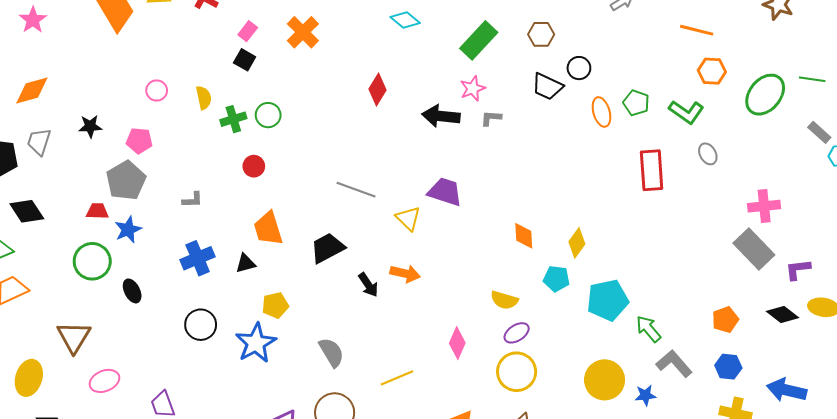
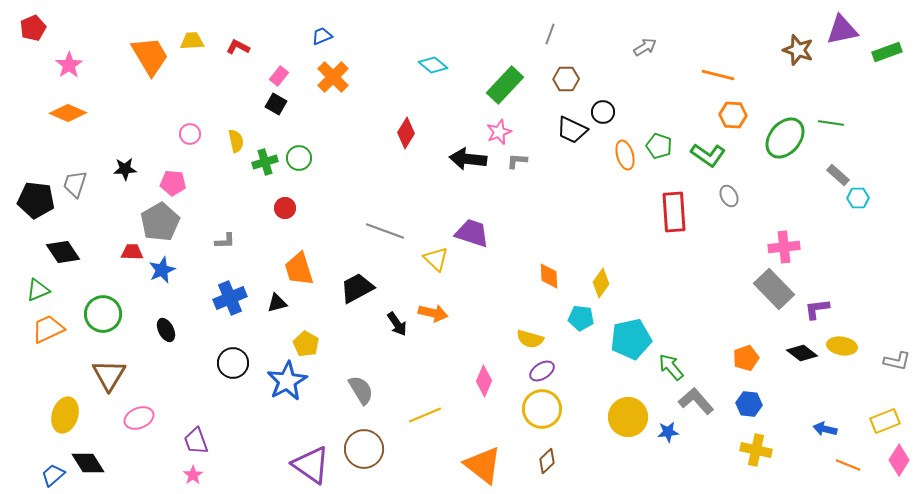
orange diamond: (32, 91) -> (68, 113), moved, turned 39
green circle: (92, 261) -> (103, 314), moved
yellow pentagon: (275, 305) -> (306, 344), turned -30
blue arrow: (787, 390) -> (825, 429), moved, size x0.6

